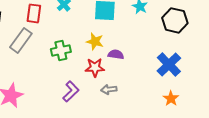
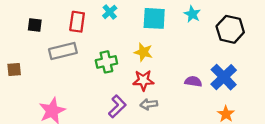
gray rectangle: (21, 40) -> (63, 51), turned 40
purple semicircle: (116, 54) -> (193, 81), moved
gray arrow: (109, 89) -> (149, 104), moved

